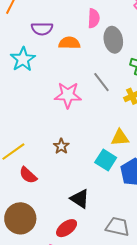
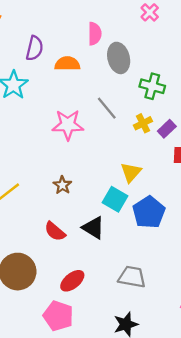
purple semicircle: (42, 29) -> (35, 48), turned -75
yellow triangle: (120, 138) -> (131, 172), turned -42
red semicircle: (28, 175) -> (55, 231), moved
black triangle: (80, 199) -> (93, 228), moved

